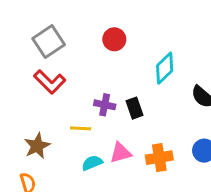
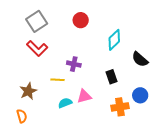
black rectangle: (134, 108) -> (112, 77), moved
orange cross: (159, 158) -> (120, 107), moved

